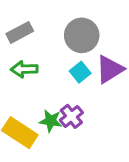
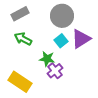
green arrow: (24, 69) -> (23, 39), turned 30
green star: (51, 121) -> (47, 59), moved

